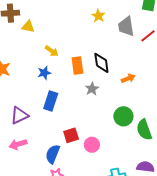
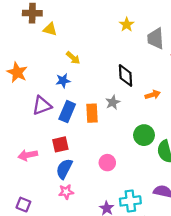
orange rectangle: (77, 65) -> (92, 113), moved
purple triangle: (19, 115) -> (42, 106), moved
red square: (71, 135) -> (60, 144), moved

